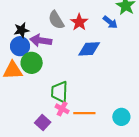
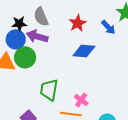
gray semicircle: (56, 20) -> (41, 17), moved
pink cross: (62, 109) -> (81, 100), moved

